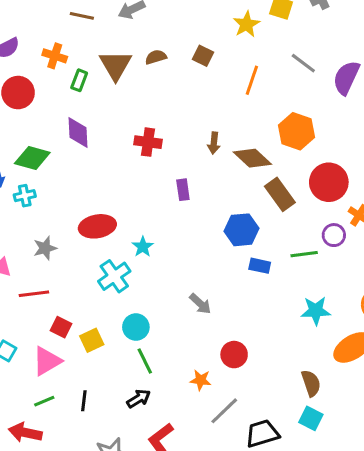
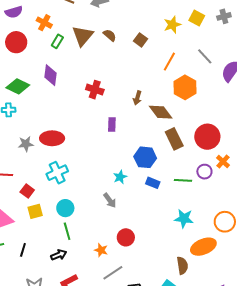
brown semicircle: (156, 57) -> (110, 35), turned 48
orange hexagon: (296, 131) -> (185, 87), moved
cyan star: (143, 247) -> (120, 177), moved
gray star: (45, 248) -> (26, 144), moved
red square: (61, 327) -> (27, 191), moved
brown semicircle: (311, 383) -> (182, 266), moved

